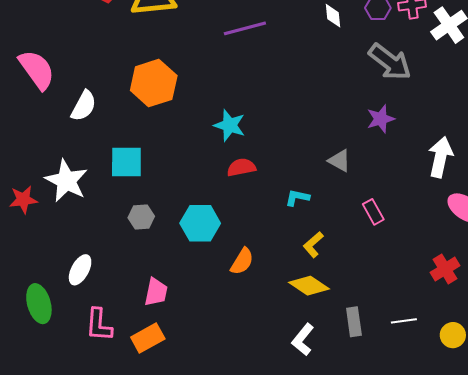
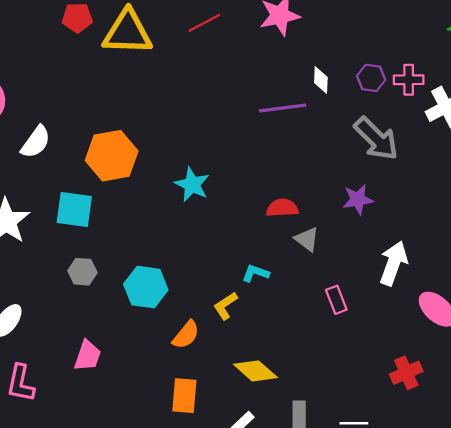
purple line: (245, 28) -> (283, 108), moved
orange hexagon: (154, 83) -> (112, 156), moved
white arrow: (440, 157) -> (394, 263), moved
red semicircle: (241, 167) -> (282, 208), moved
yellow L-shape: (313, 245) -> (225, 306), moved
orange rectangle: (148, 338) -> (184, 396), moved, turned -64

